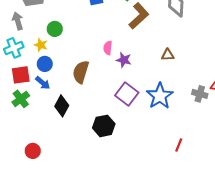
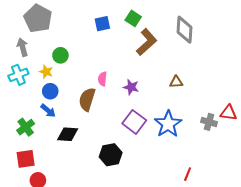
pink semicircle: (108, 48) -> (102, 79), moved
red square: (21, 75) -> (26, 159), moved
black diamond: (62, 106) -> (68, 134), turned 65

